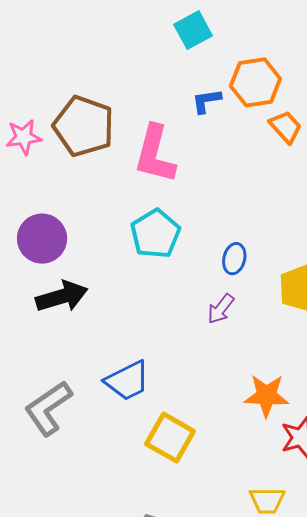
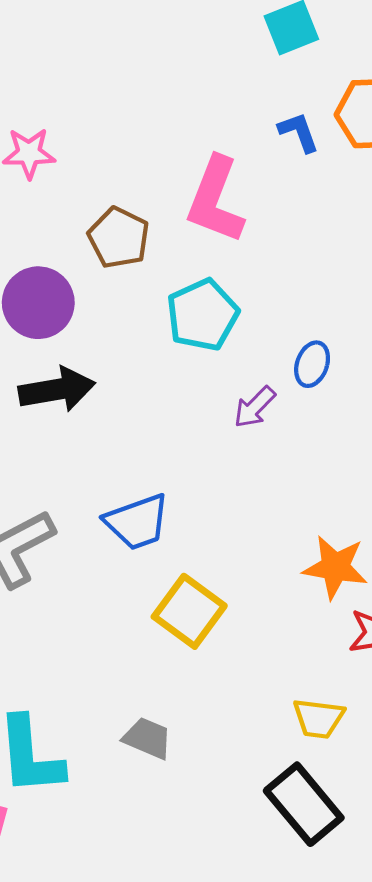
blue L-shape: (206, 101) -> (299, 132), turned 72
brown pentagon: (84, 126) -> (119, 238), moved, size x0.7
purple arrow: (221, 309) -> (255, 407), moved

